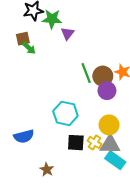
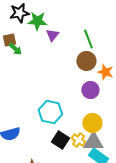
green line: (86, 73) -> (88, 39), moved
brown circle: (103, 76) -> (86, 61), moved
black square: (76, 143) -> (60, 140), turned 30

